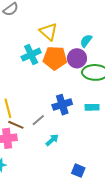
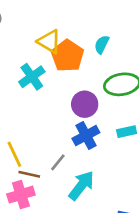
orange pentagon: (55, 58) -> (67, 56), moved, turned -30
purple circle: (77, 58) -> (85, 104), moved
cyan arrow: (52, 140) -> (81, 185), size x1.6

